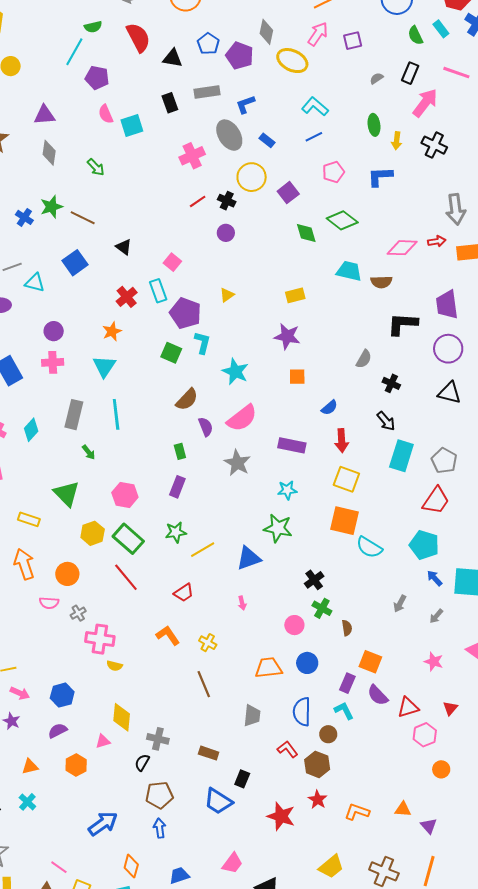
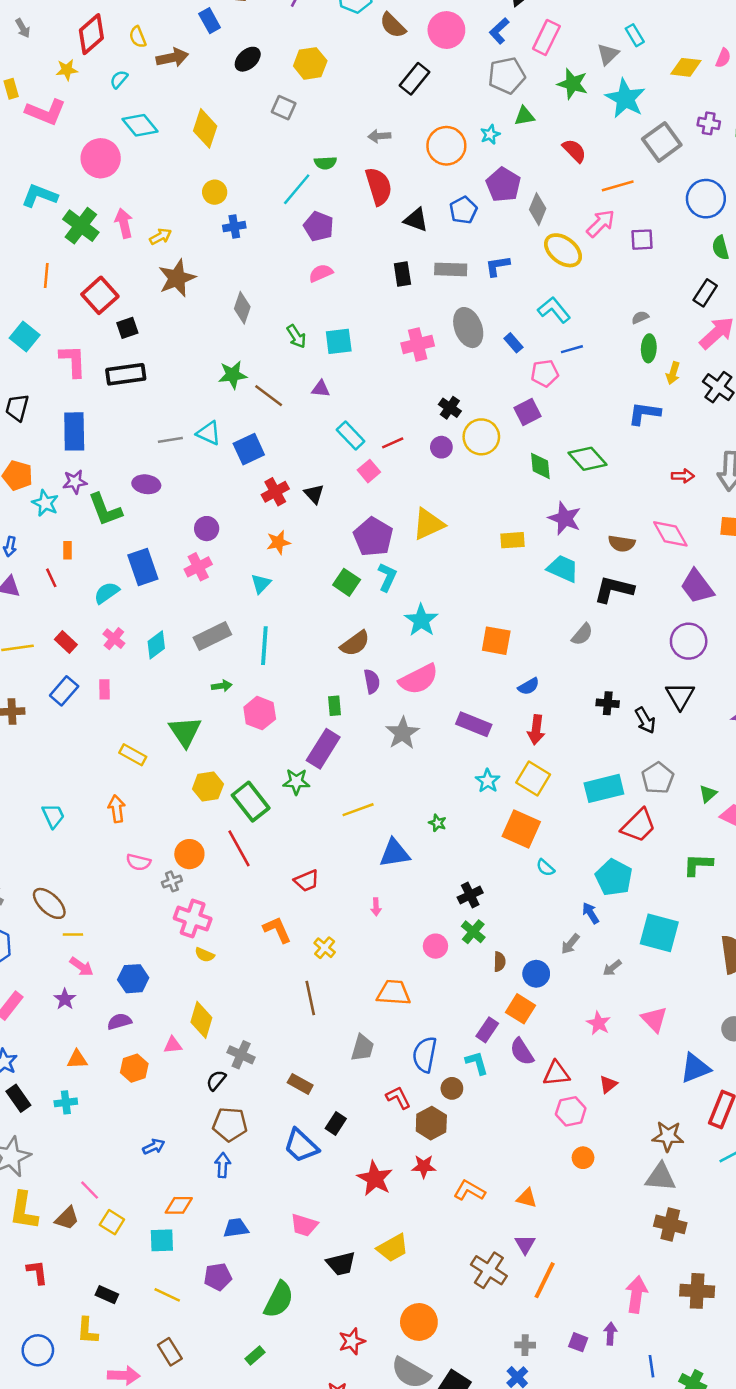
purple pentagon: (240, 56) -> (503, 185), moved
gray semicircle: (376, 78) -> (640, 317), moved
blue L-shape: (245, 104) -> (497, 266), moved
cyan L-shape: (315, 107) -> (554, 310), moved
pink semicircle: (106, 114) -> (321, 273), turned 78
purple triangle: (44, 115) -> (321, 389), moved, size x0.7
cyan square: (132, 125) -> (339, 341), moved
pink pentagon: (333, 172) -> (545, 373), moved
yellow circle: (252, 177) -> (481, 437), moved
red line: (198, 201) -> (393, 443), moved
blue cross: (24, 217) -> (234, 227), moved, turned 36
red arrow: (437, 241) -> (683, 476), moved
black triangle: (124, 247) -> (314, 494), moved
pink diamond: (402, 248) -> (670, 534), moved, turned 48
cyan trapezoid: (349, 271) -> (563, 569), moved
cyan triangle: (35, 283) -> (209, 433), moved
cyan rectangle: (158, 291) -> (351, 435), moved, turned -35
yellow triangle: (227, 295) -> (428, 524), size x1.8
red cross: (127, 297) -> (275, 492), moved
purple trapezoid: (447, 305) -> (697, 587), turned -40
black L-shape: (403, 324) -> (614, 589), moved
purple star: (287, 336) -> (565, 518), moved
pink cross: (53, 362) -> (198, 567), turned -35
cyan triangle: (104, 366) -> (261, 584), size x0.7
orange square: (297, 377) -> (496, 641), size x1.4
black cross: (391, 383) -> (608, 703), moved, turned -30
black triangle: (450, 393) -> (680, 696), turned 35
gray rectangle: (74, 415) -> (212, 636), turned 40
black arrow: (386, 421) -> (645, 720), moved
green arrow: (89, 452) -> (222, 686), turned -70
cyan rectangle: (401, 456) -> (604, 788), moved, turned 48
purple rectangle: (177, 487) -> (323, 749), size x1.4
cyan star: (287, 490) -> (488, 781), moved, turned 30
pink hexagon: (125, 495) -> (260, 713), moved
green star: (278, 528) -> (437, 823), size x0.5
green star: (176, 532) -> (296, 782), moved
cyan semicircle: (369, 547) -> (545, 868), size x0.6
yellow line: (203, 550) -> (358, 810), moved
orange arrow: (24, 564) -> (117, 809), size x0.7
orange circle: (67, 574) -> (189, 854), moved
blue arrow: (435, 578) -> (591, 913), moved
blue circle: (307, 663) -> (536, 974), moved
red star: (318, 800) -> (424, 1166), turned 30
cyan cross: (27, 802) -> (66, 1102), turned 30
blue arrow: (103, 824) -> (154, 1147), size x0.6
purple triangle: (429, 826) -> (525, 1244), moved
pink trapezoid: (232, 863) -> (304, 1225), turned 60
orange diamond: (131, 866) -> (179, 1205), turned 65
yellow trapezoid: (331, 867) -> (393, 1248), moved

